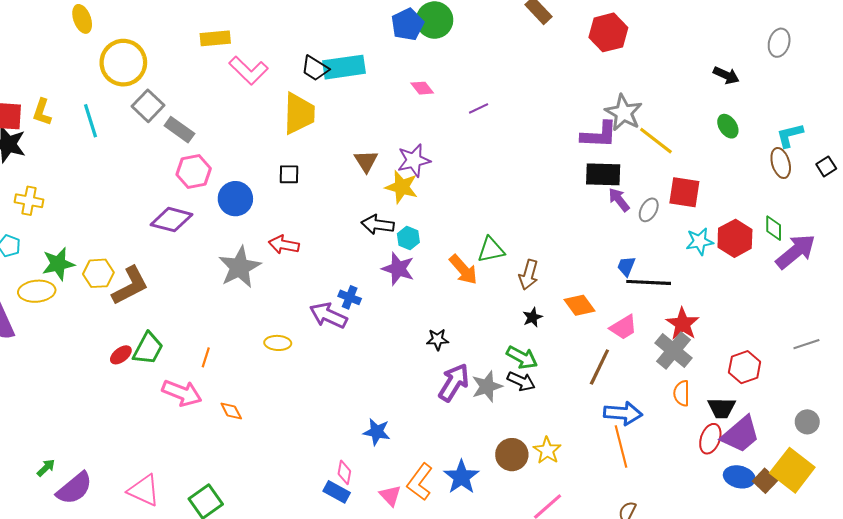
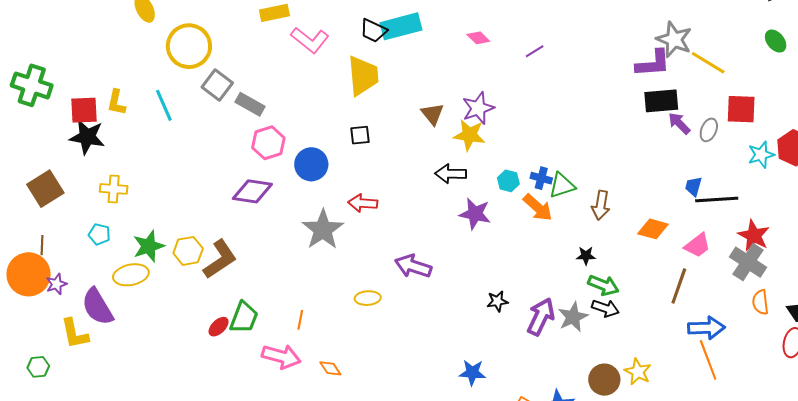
cyan hexagon: (408, 238) -> (508, 181), moved
blue cross: (350, 297) -> (541, 178), moved
orange diamond: (580, 305) -> (653, 229), turned -32
black star: (532, 317) -> (586, 256), moved, turned 30
black star: (438, 339) -> (497, 301), moved

